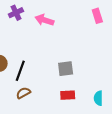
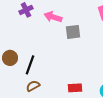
gray square: (66, 69) -> (73, 32), moved

